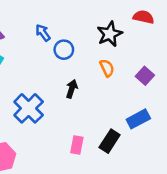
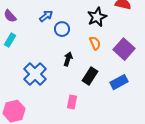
blue arrow: (43, 33) -> (46, 16), turned 88
purple square: (145, 76) -> (124, 49), size x1.5
black rectangle: (110, 141) -> (90, 76), moved

